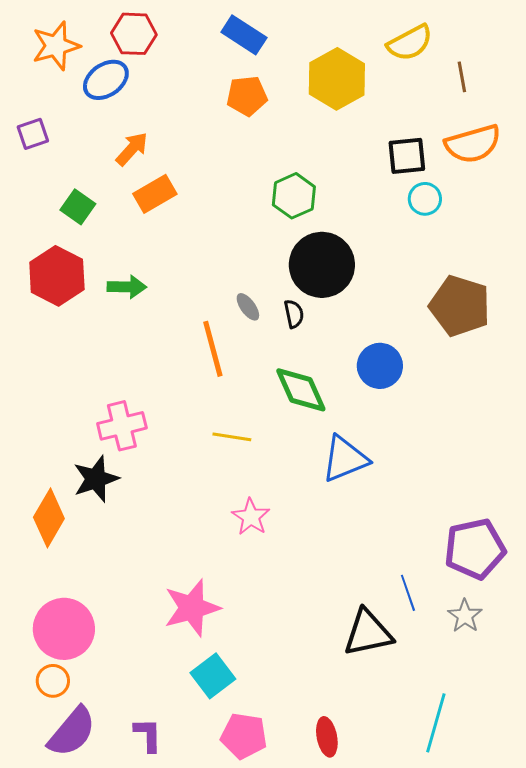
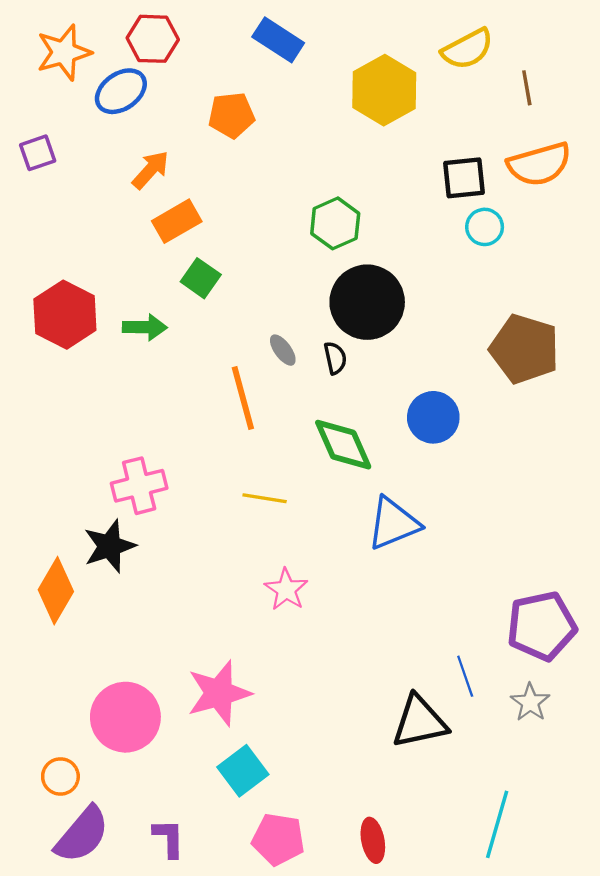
orange pentagon: (247, 96) -> (231, 115), moved
green square: (78, 207) -> (201, 278), moved
pink circle: (64, 629) -> (125, 717), moved

